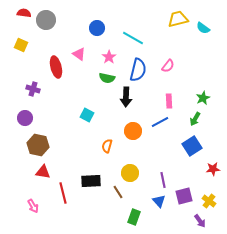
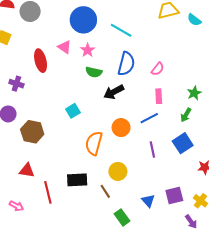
blue circle: (97, 28) -> (83, 20), size x1.6
pink star: (109, 57) -> (88, 50), moved
pink semicircle: (168, 66) -> (158, 69), moved
black arrow: (126, 97) -> (114, 92), turned 60
cyan square: (87, 115) -> (73, 111), turned 32
brown hexagon: (38, 145) -> (32, 132), moved
orange semicircle: (107, 146) -> (94, 143), size x1.6
purple line: (163, 180) -> (152, 149), moved
pink arrow: (33, 206) -> (16, 206), turned -32
green rectangle: (134, 217) -> (122, 217), turned -56

